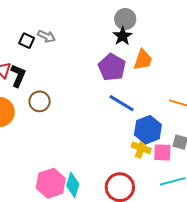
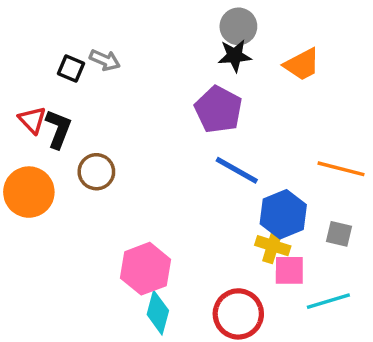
black star: (122, 36) -> (235, 56), turned 30
orange trapezoid: (143, 60) -> (302, 64), moved, turned 45
pink square: (162, 152) -> (289, 270), moved
pink hexagon: (51, 183) -> (145, 269), moved

